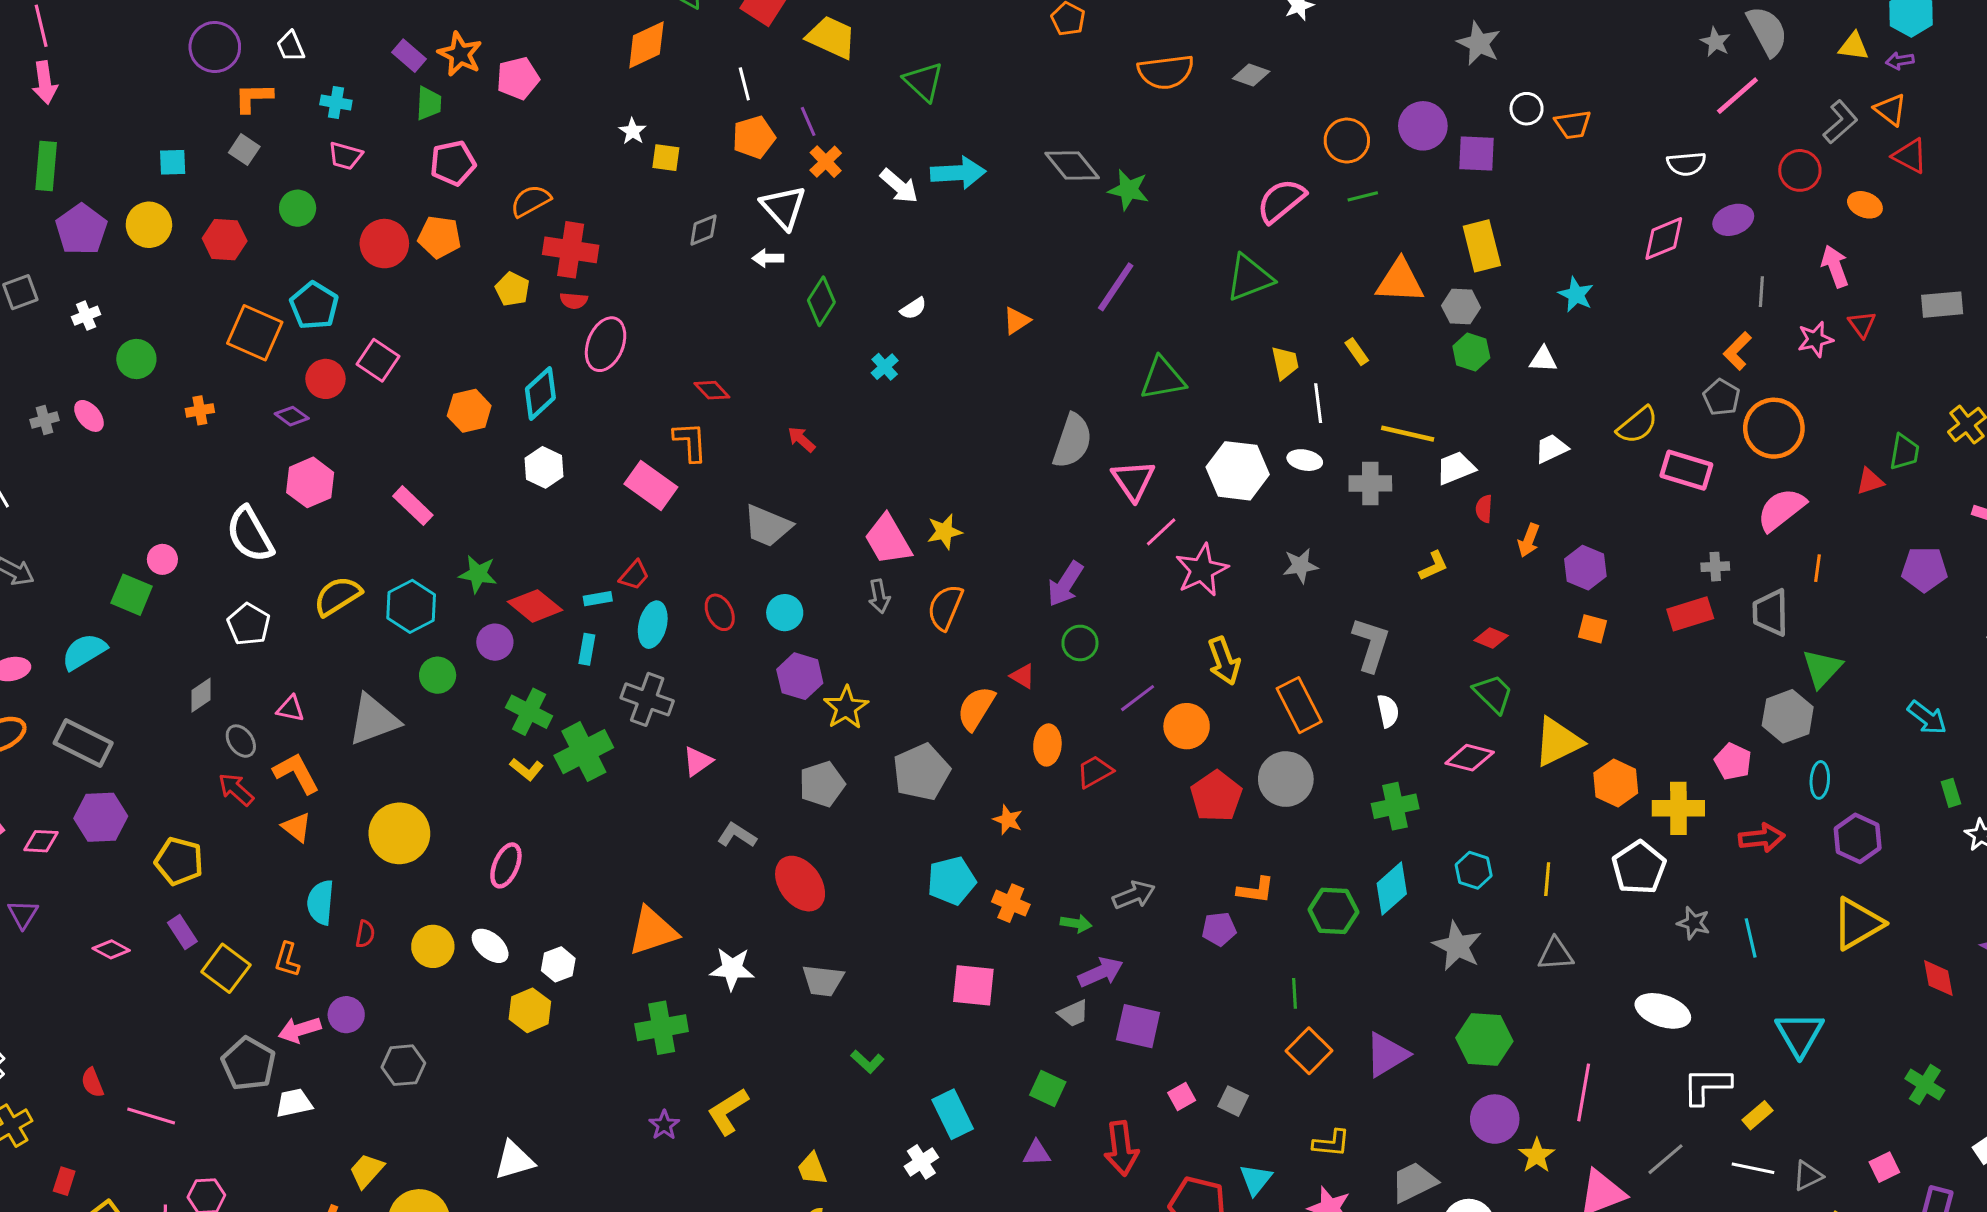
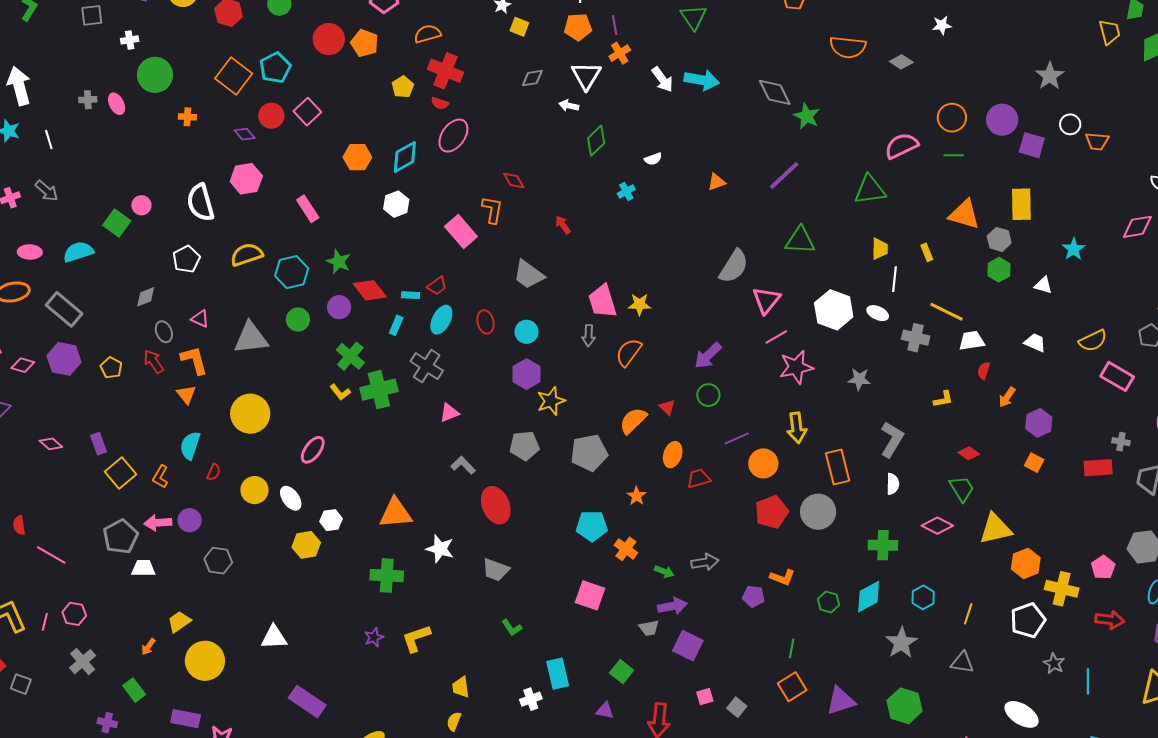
green circle: (136, 359) -> (155, 75), size x1.4
white trapezoid: (1551, 448) -> (1035, 343), turned 35
yellow pentagon: (179, 861) -> (111, 368), moved, size x0.7
green hexagon: (1333, 911) -> (828, 602), size x0.7

